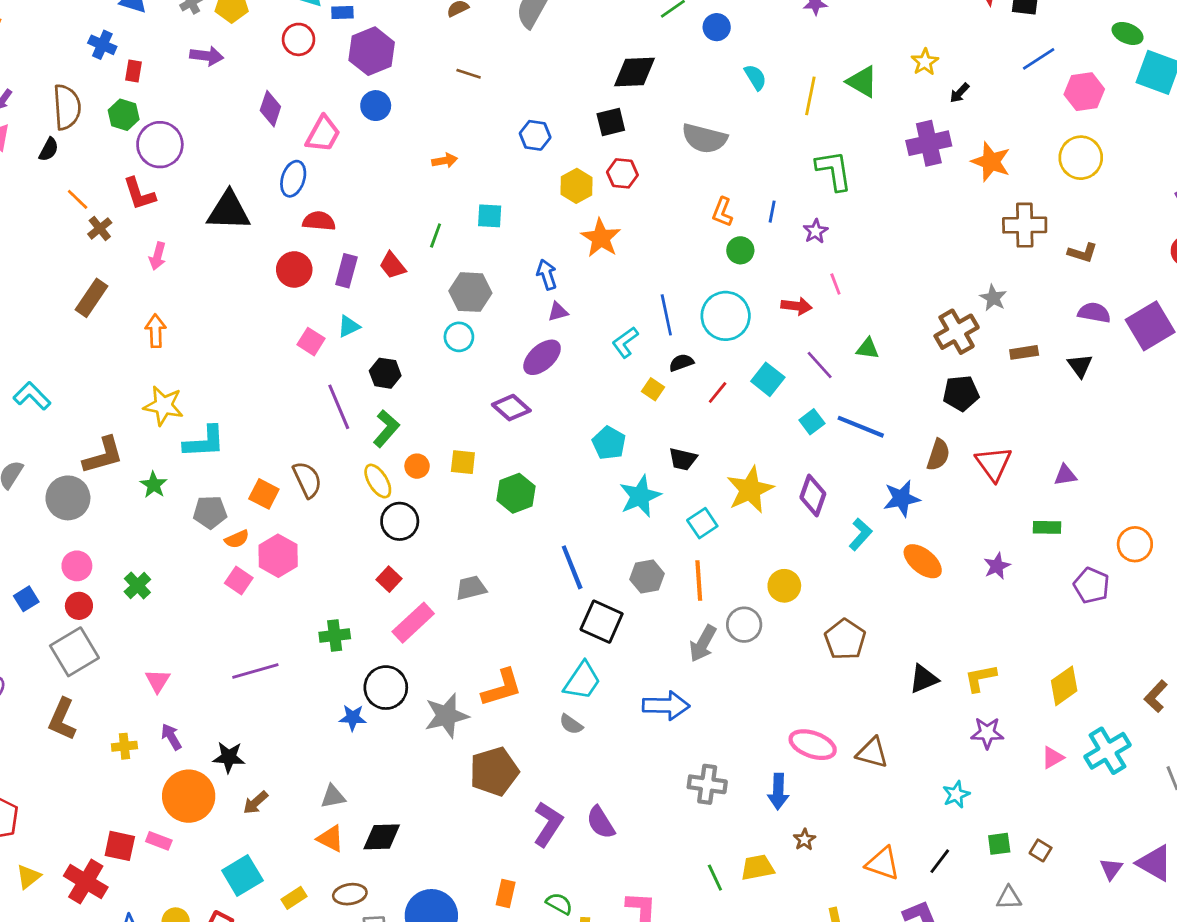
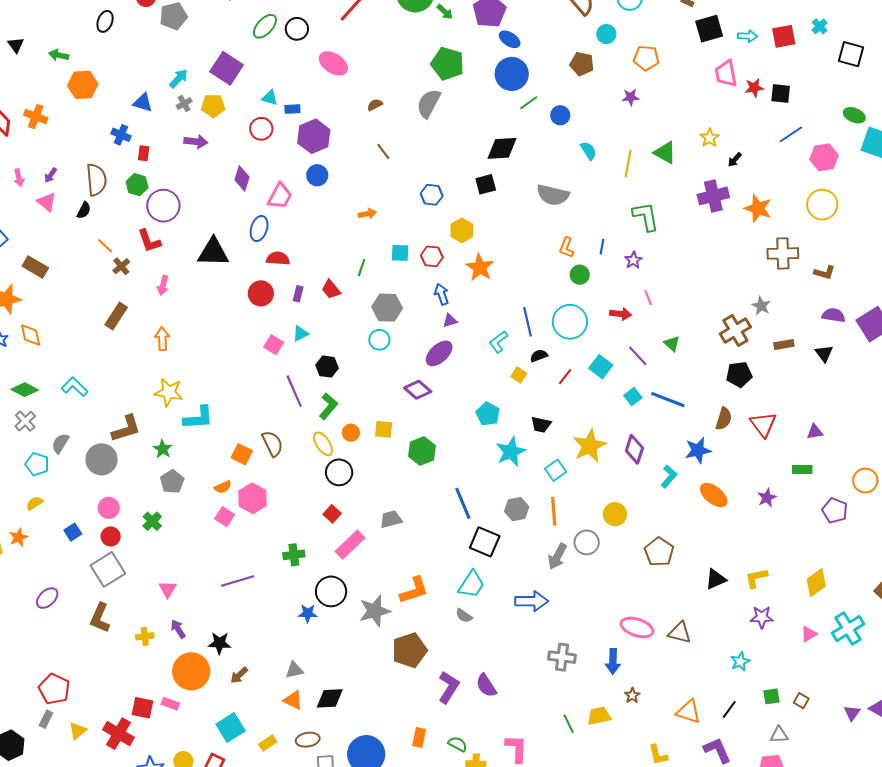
brown line: (469, 74) -> (383, 151), turned 36
red hexagon: (622, 173) -> (432, 256), moved
purple rectangle: (346, 271) -> (298, 294), size x0.7
green triangle: (868, 349) -> (672, 344), turned 36
gray pentagon: (210, 512) -> (172, 482), moved, turned -30

